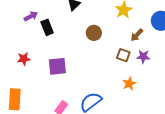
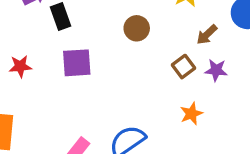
brown square: (123, 55) -> (183, 67), turned 32
purple square: (57, 66) -> (77, 63), moved

